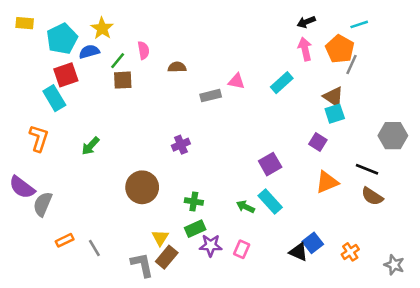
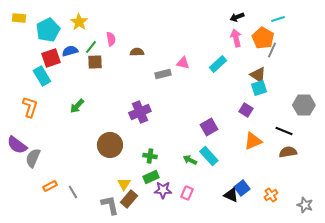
blue semicircle: (89, 52) -> (70, 51), moved
purple cross: (181, 145) -> (140, 112), size x1.5
green arrow: (90, 146) -> (77, 106), moved
brown semicircle: (372, 196) -> (288, 152), turned 138

